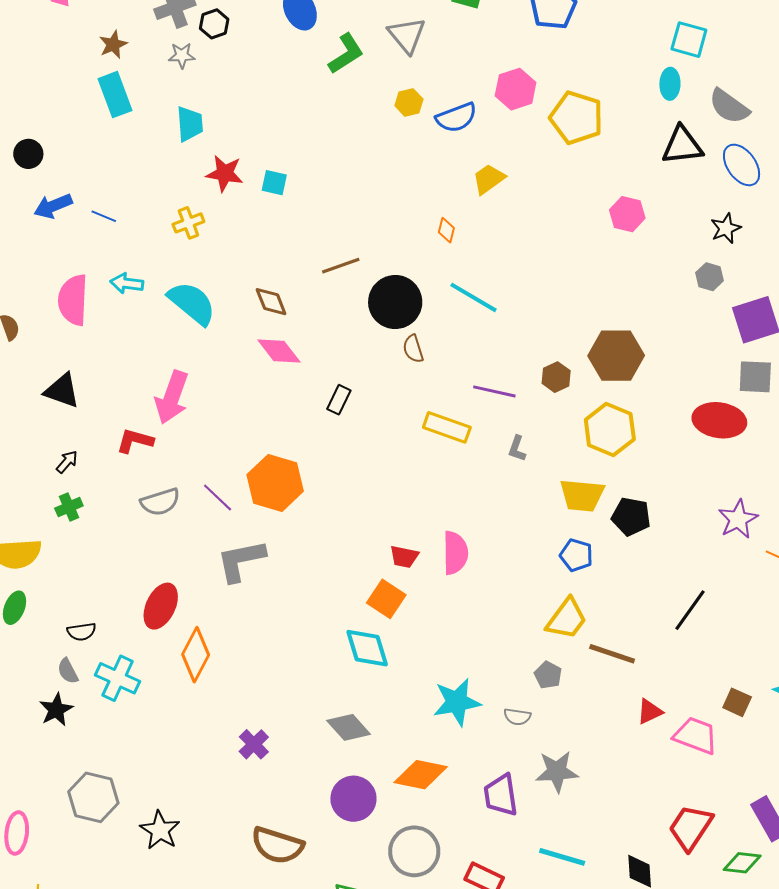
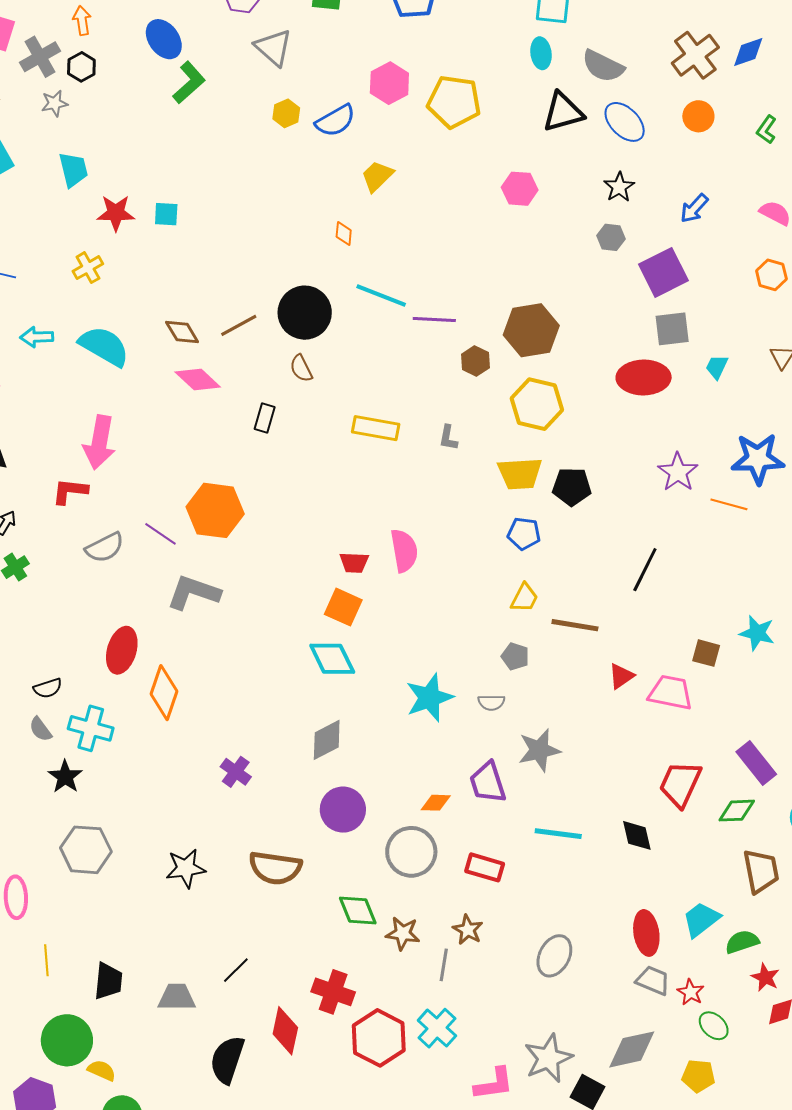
green L-shape: (346, 54) -> (189, 83), moved
brown line: (341, 266) -> (239, 325), moved
brown semicircle: (413, 349) -> (301, 368), moved
purple line: (494, 391) -> (434, 320), moved
gray L-shape: (241, 561) -> (194, 592), turned 40
yellow trapezoid: (567, 619) -> (524, 598), size x0.7
black star: (56, 710) -> (65, 777), moved
gray diamond: (349, 727) -> (327, 740), turned -66
orange diamond: (421, 775) -> (436, 803), moved, size x0.6
black star: (160, 830) -> (186, 868), moved, turned -30

